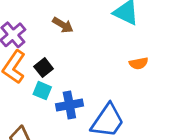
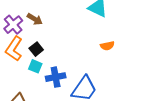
brown arrow: (63, 25) -> (35, 19), moved

